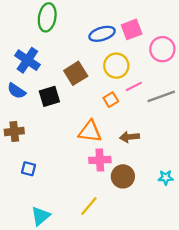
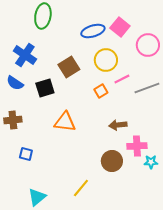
pink square: (132, 29) -> (120, 27), turned -30
orange triangle: (90, 131) -> (65, 122), moved
pink cross: (100, 160) -> (137, 146), moved

